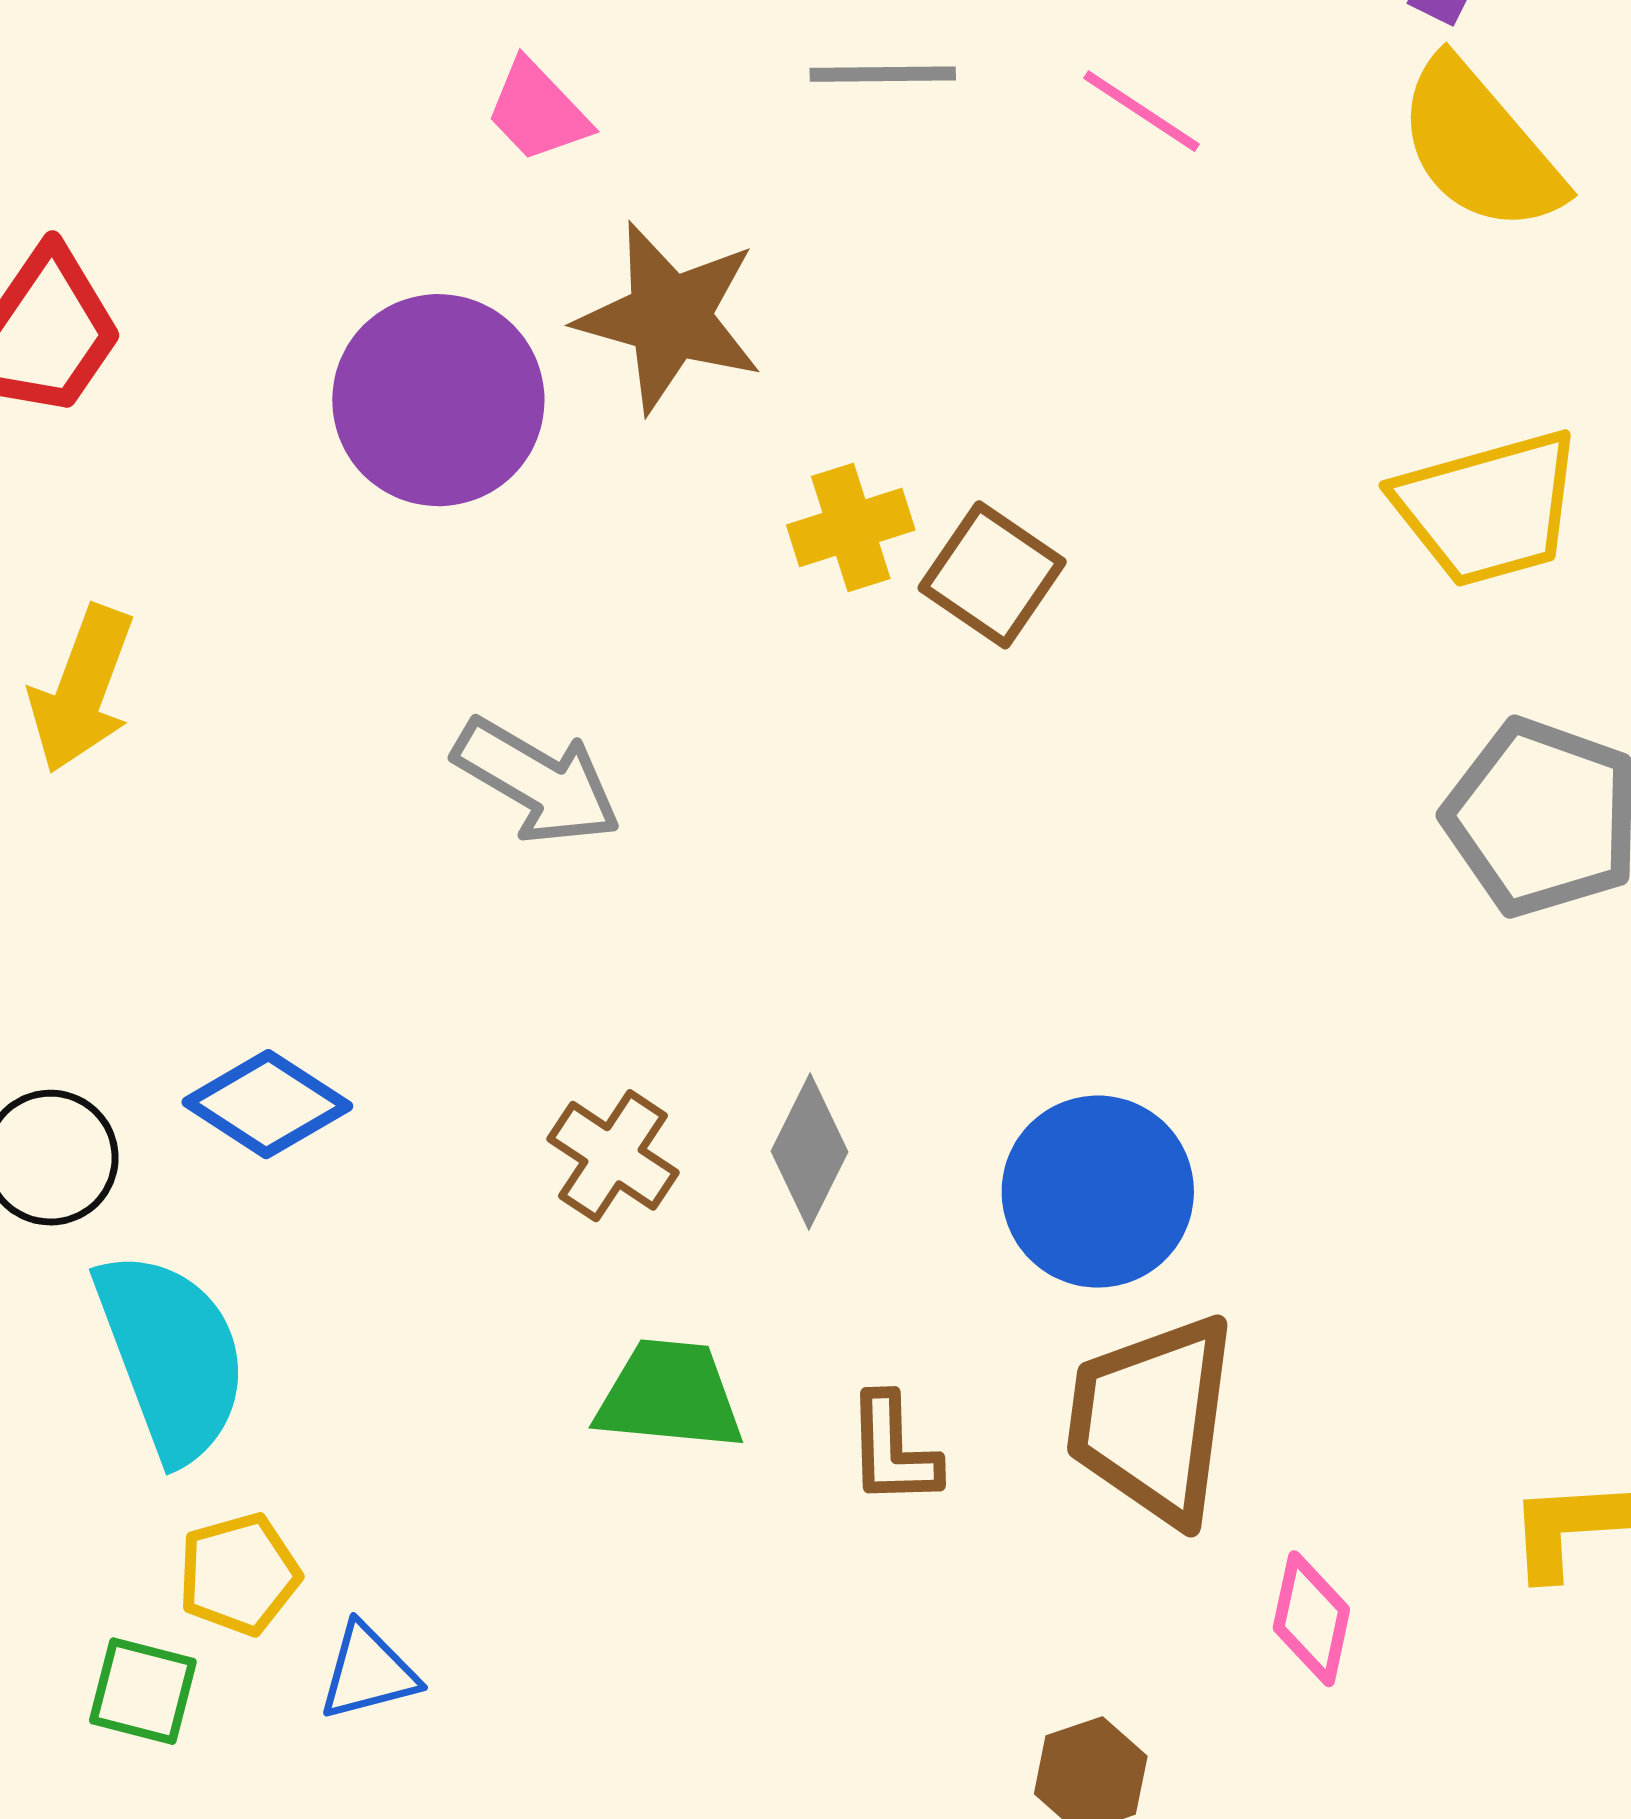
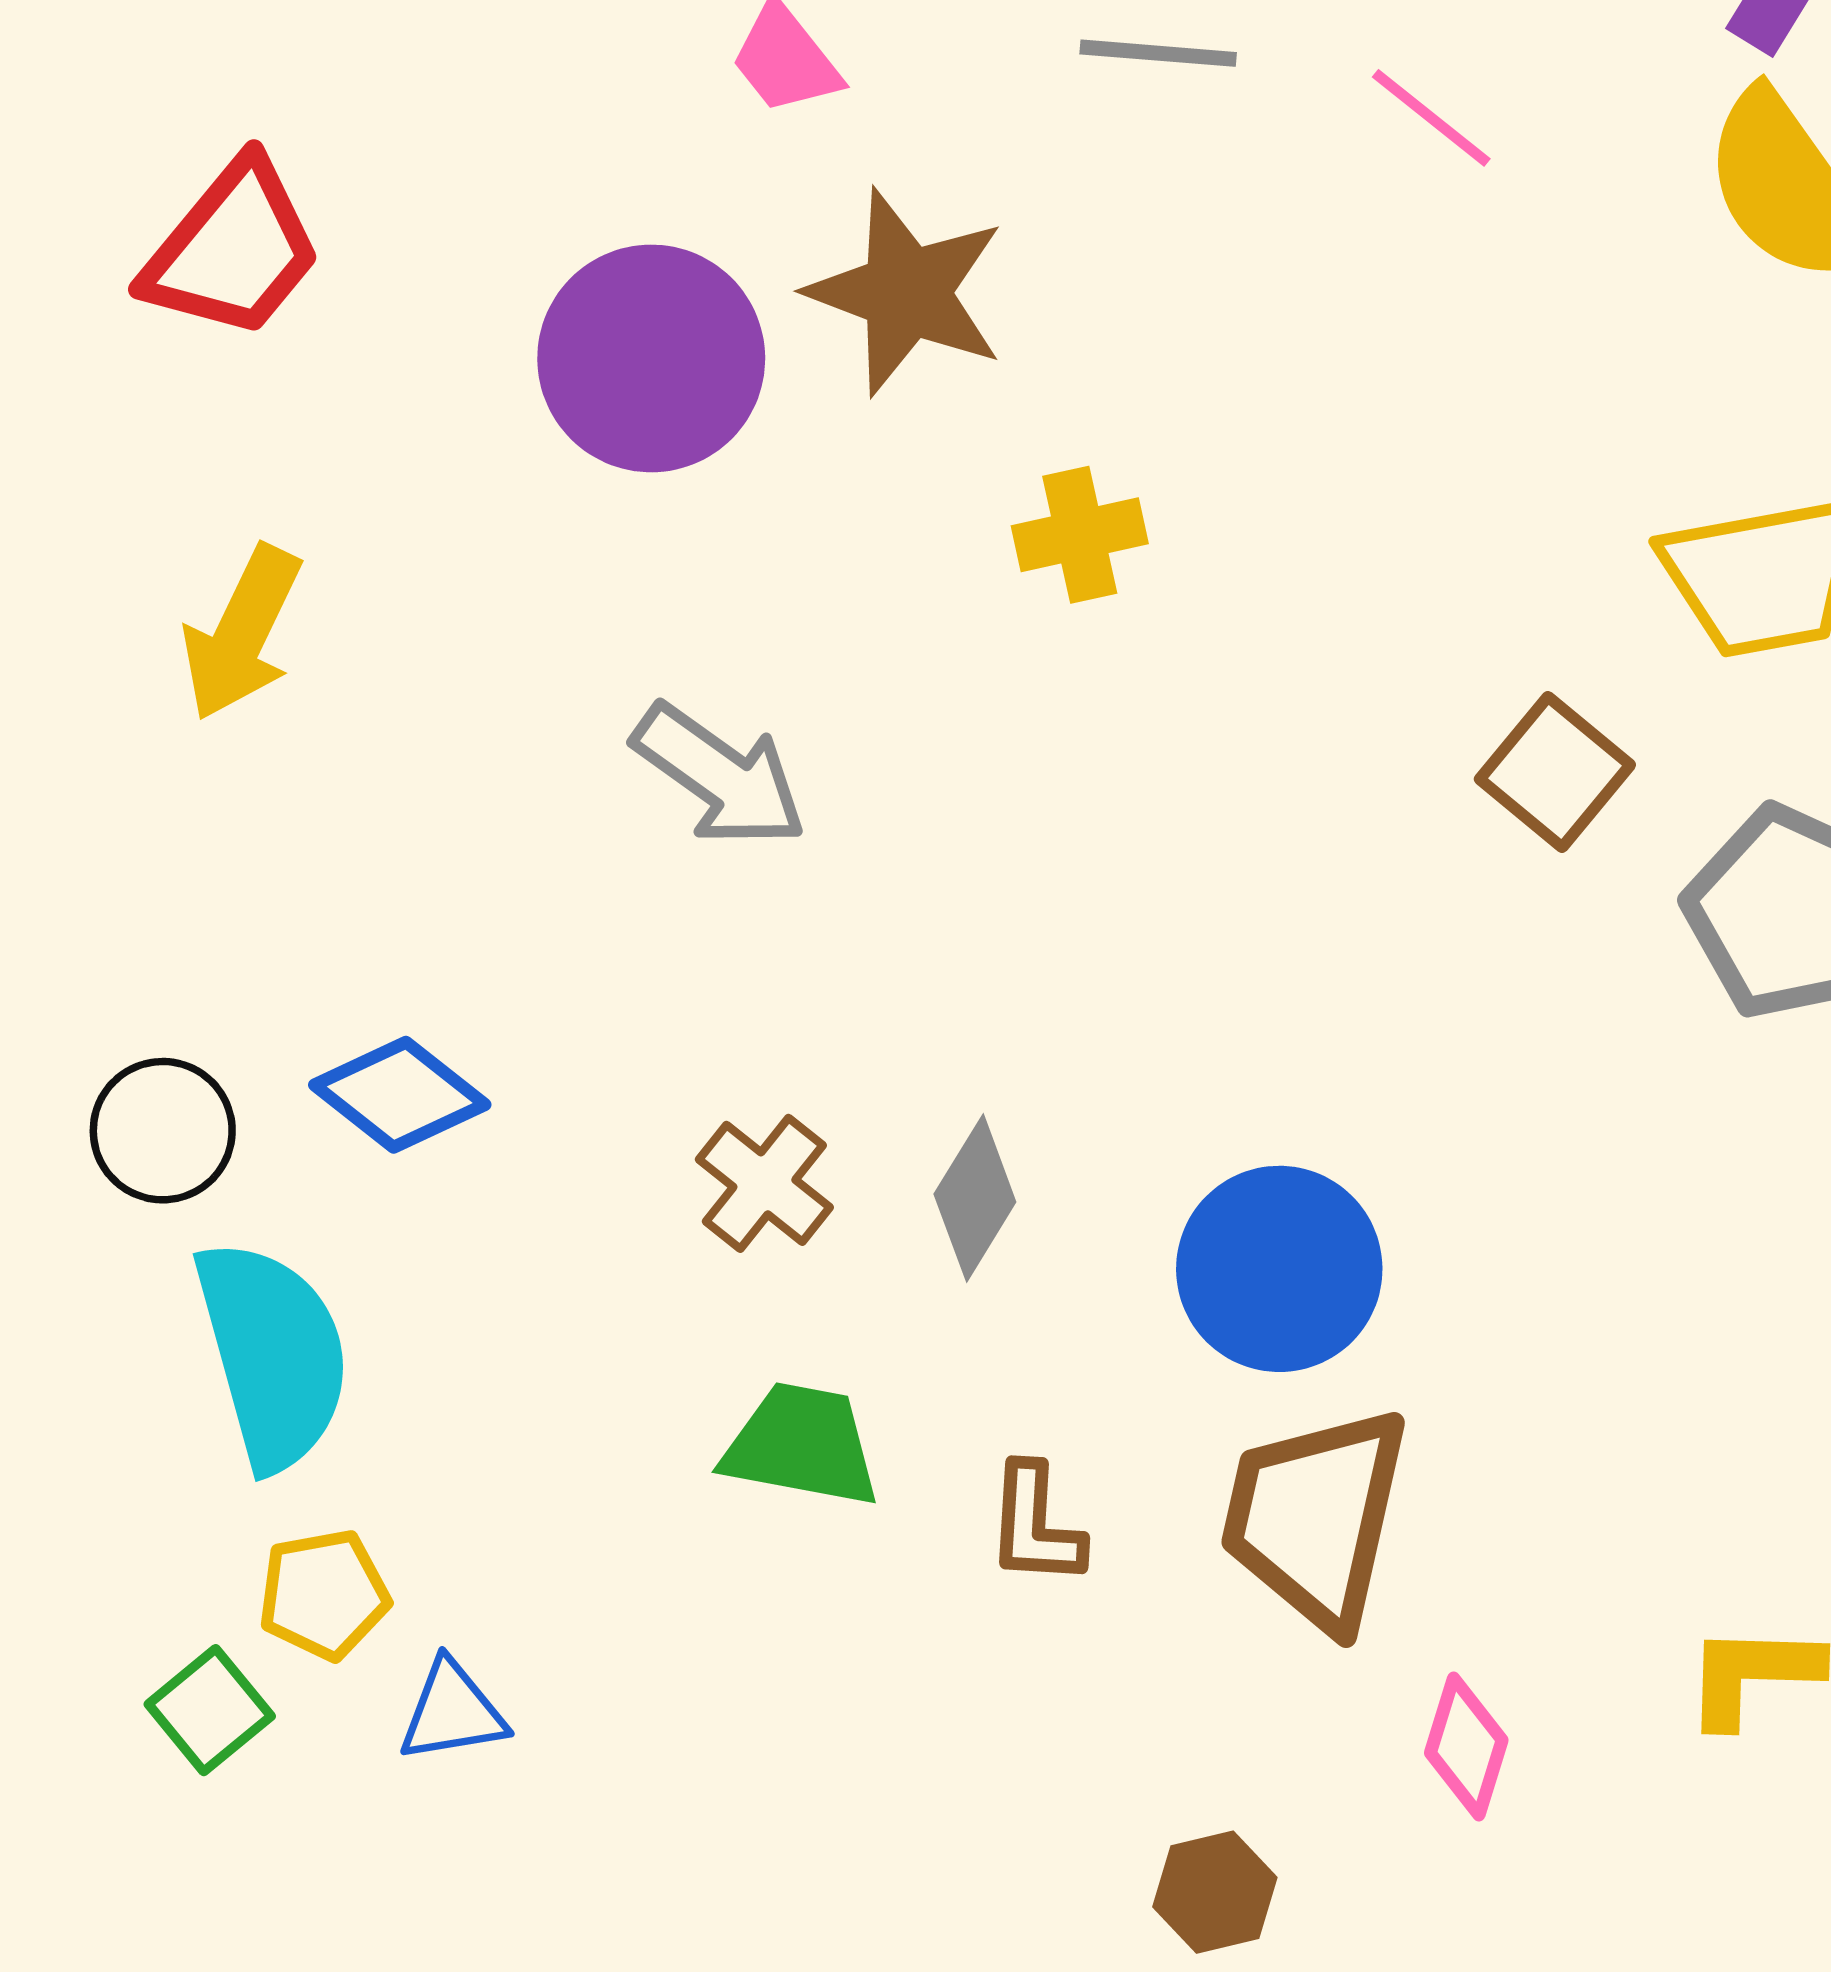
brown square: (992, 575) -> (1555, 772), moved
green square: (143, 1691) -> (210, 1710), turned 31

